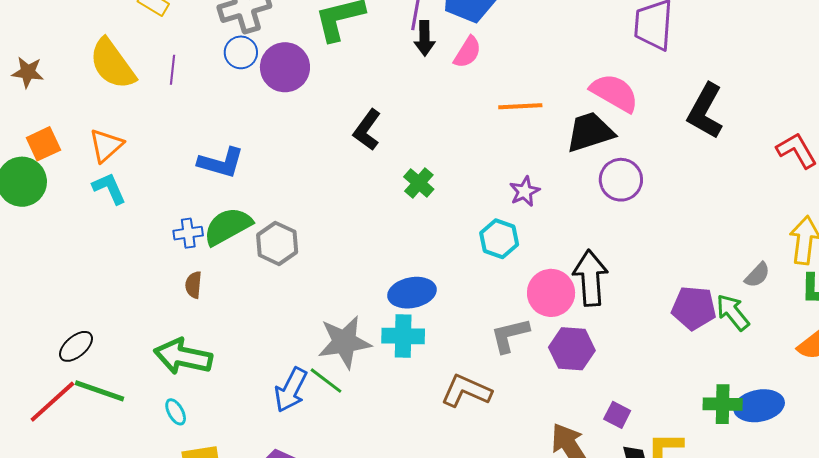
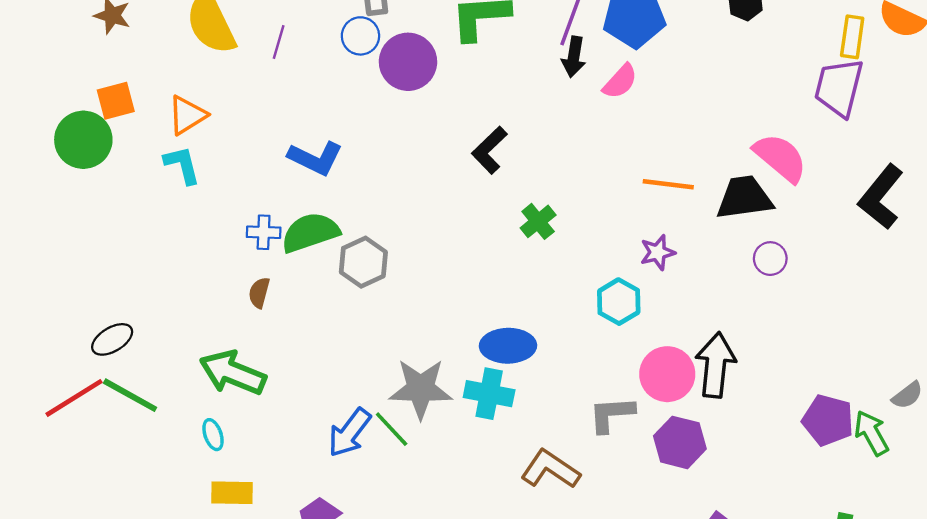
orange line: (520, 106) -> (668, 184), moved
purple circle: (621, 180) -> (770, 259), size x0.7

